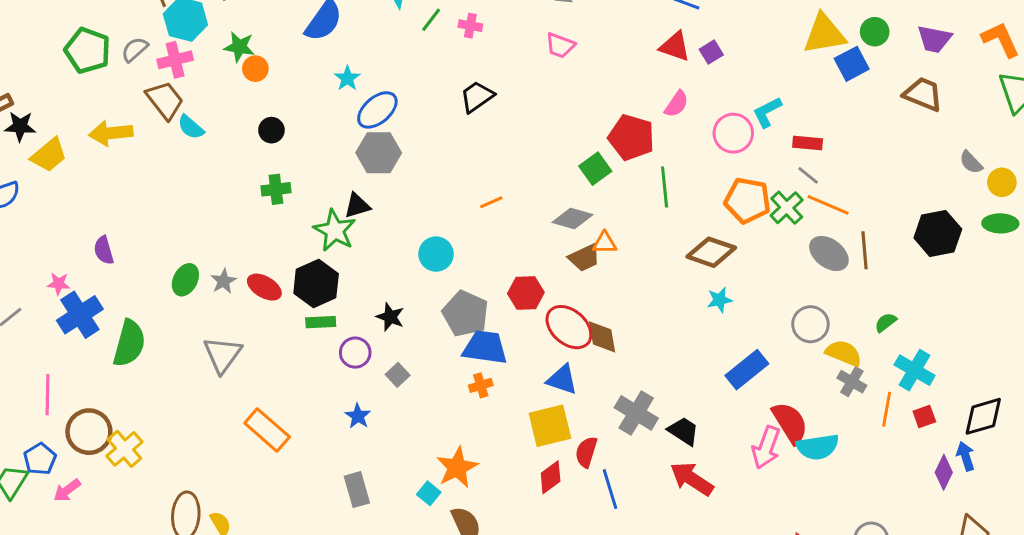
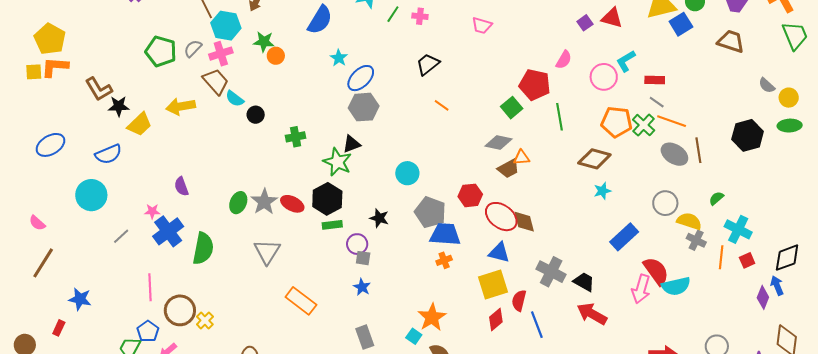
red triangle: (675, 46) -> (612, 18), moved
black circle: (271, 130) -> (256, 115), moved
orange line: (491, 202) -> (442, 105), moved, turned 63
gray star: (224, 281) -> (264, 202), size x1.5
gray square: (398, 375) -> (363, 258), moved, turned -35
yellow cross: (124, 449) -> (205, 320), size x0.7

